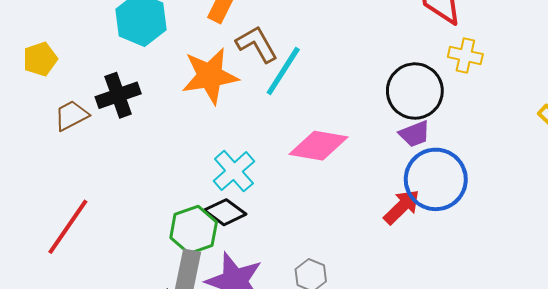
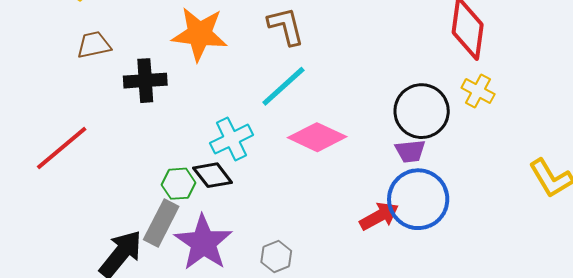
cyan line: (283, 71) -> (283, 86), moved
orange star: (210, 76) -> (200, 34), moved
black cross: (118, 95) -> (145, 81), moved
green hexagon: (194, 230) -> (178, 184), size x0.7

